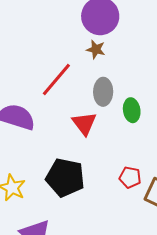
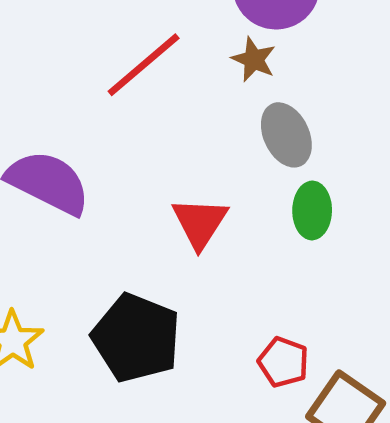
red line: (56, 80) -> (144, 65), moved
gray ellipse: (103, 92) -> (286, 135), moved, turned -36

